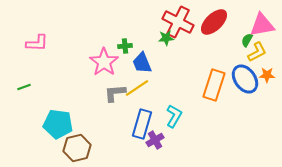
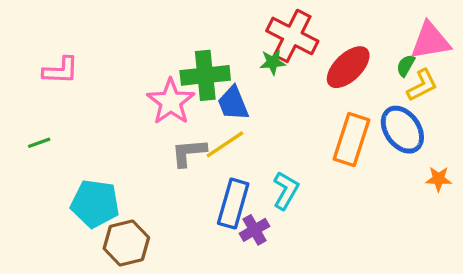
red ellipse: (214, 22) -> (348, 67), moved
green cross: (125, 46) -> (205, 75), size x2.0
orange star: (267, 75) -> (439, 179), moved

